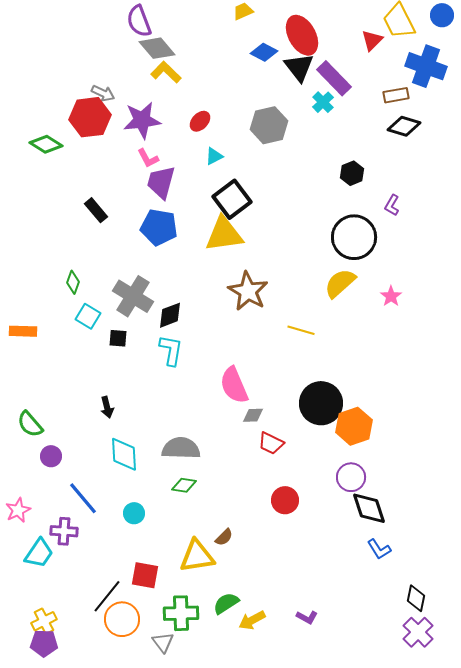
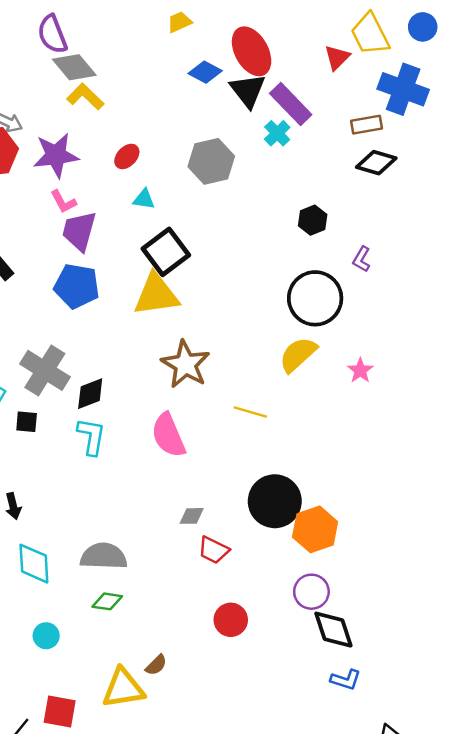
cyan triangle: (214, 156) -> (144, 199), turned 36
pink semicircle: (234, 385) -> (168, 435), moved
blue L-shape: (379, 549) -> (346, 680), turned -40

